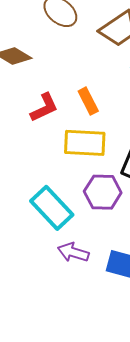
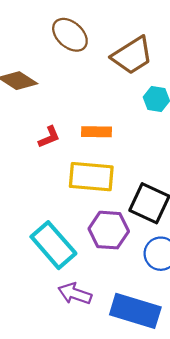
orange rectangle: (88, 101) -> (96, 132), turned -64
red L-shape: (44, 108) -> (49, 137), size x0.7

